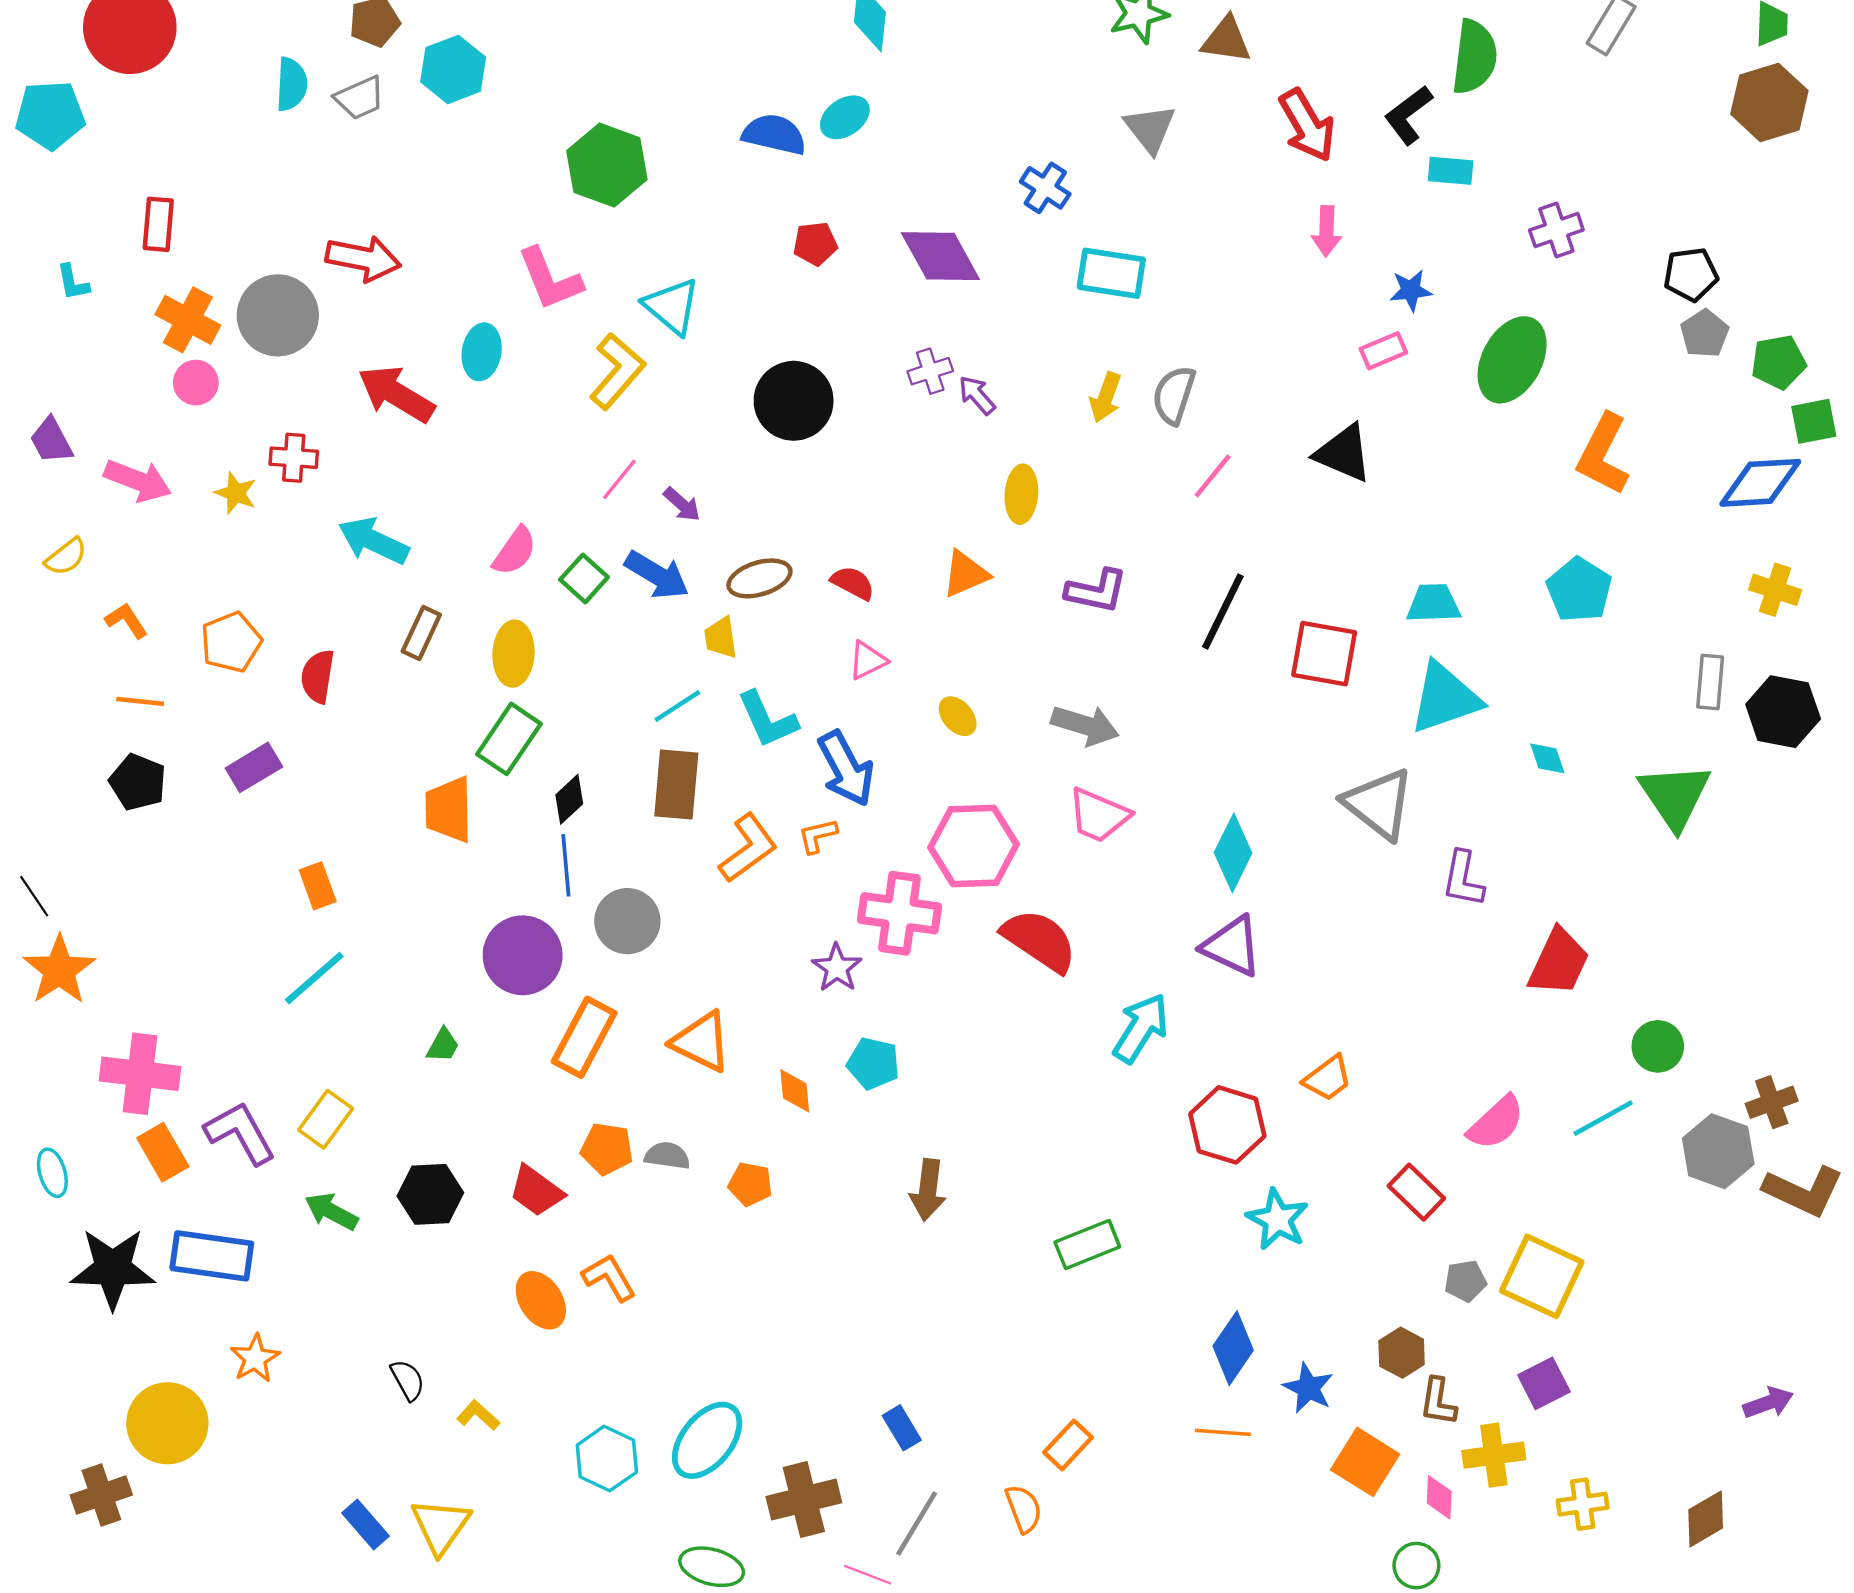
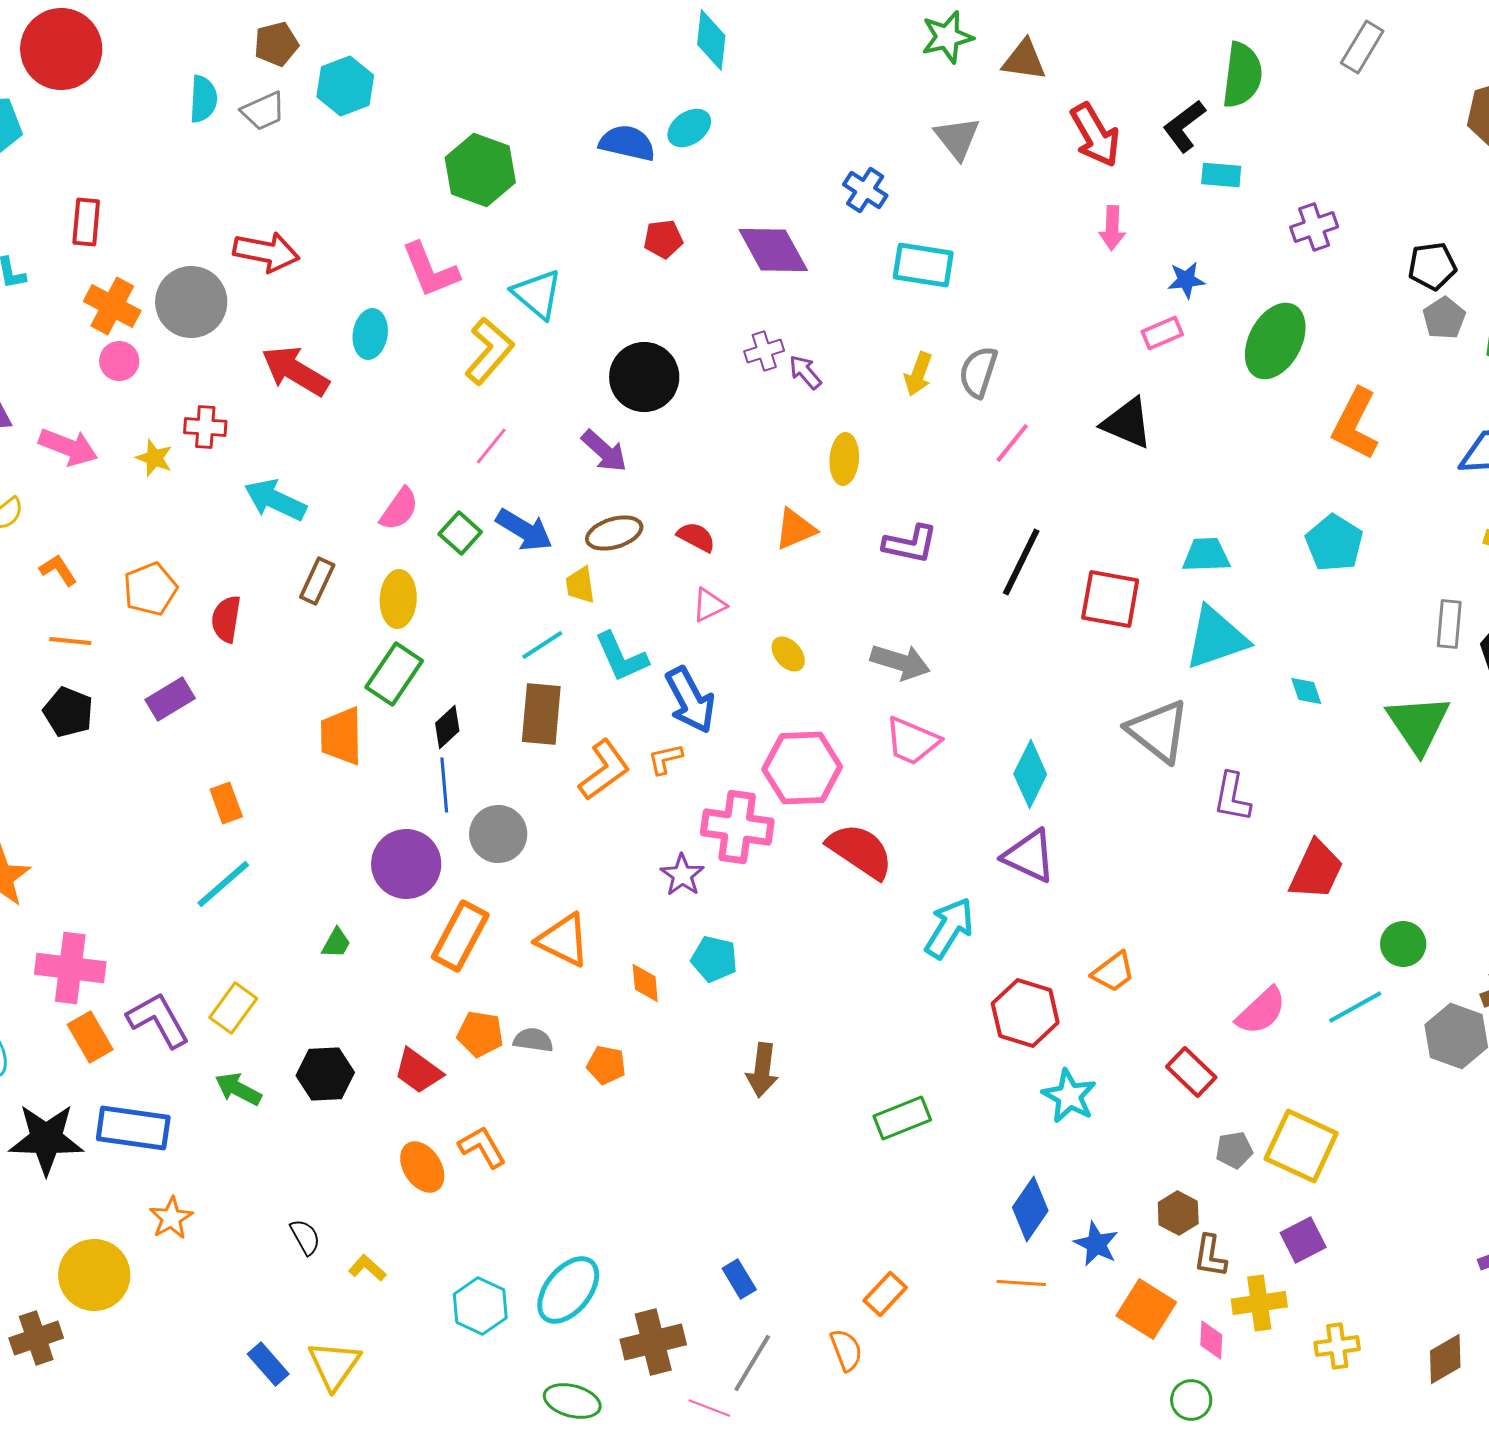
purple arrow: (682, 504) -> (604, 451), moved, size x1.4

